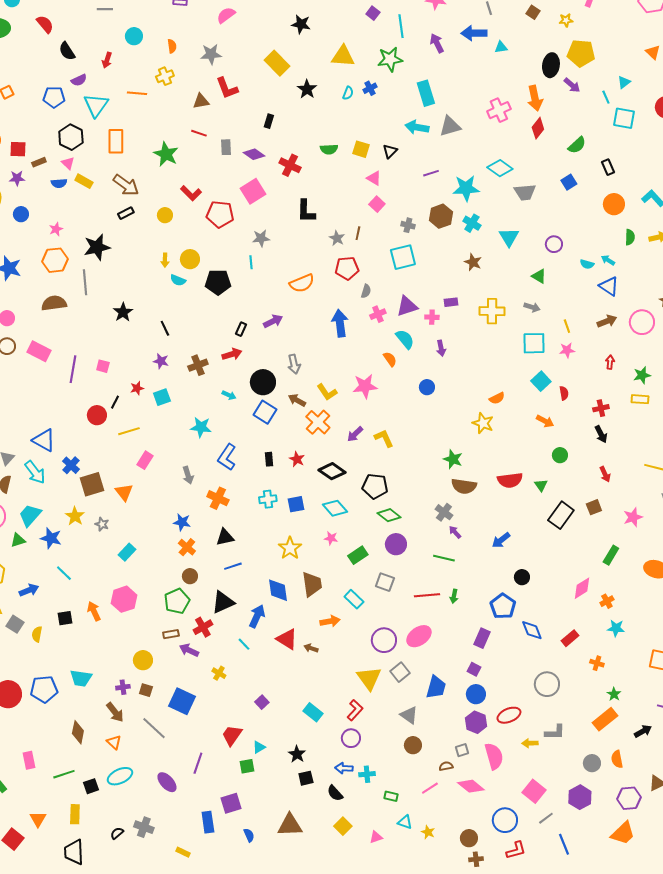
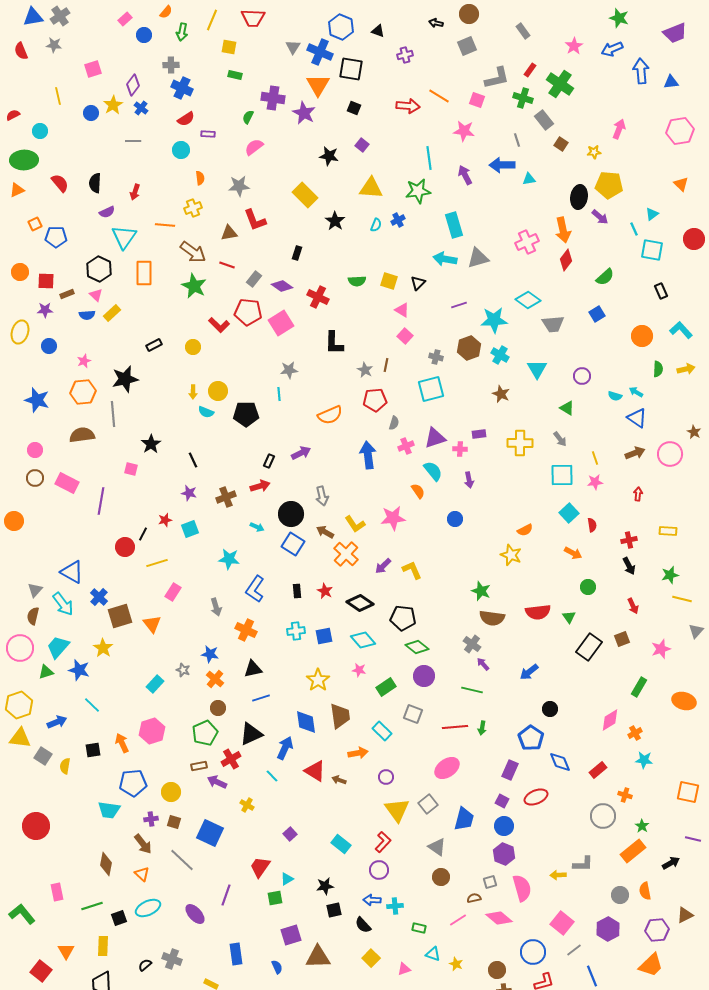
purple square: (373, 13) -> (362, 145), moved
red semicircle: (45, 24) -> (60, 183), moved
cyan circle: (134, 36) -> (181, 150), moved
black semicircle: (67, 51) -> (95, 183), turned 36
blue pentagon: (54, 97) -> (56, 237), moved
gray rectangle: (226, 147) -> (254, 279), turned 42
black rectangle: (608, 167) -> (661, 291), moved
yellow rectangle: (84, 181) -> (112, 313), turned -72
brown arrow: (126, 185) -> (193, 252), moved
red pentagon: (220, 214) -> (248, 312), moved
gray arrow: (532, 307) -> (560, 439), turned 35
pink square: (103, 366) -> (131, 469), moved
green star: (642, 375) -> (670, 575), moved
gray star: (102, 524) -> (183, 670), moved
purple circle: (384, 640) -> (386, 777), moved, size x0.6
gray circle: (547, 684) -> (603, 816), moved
blue pentagon: (44, 689) -> (133, 783), moved
red ellipse: (509, 715) -> (536, 797), moved
black star: (297, 754) -> (325, 886), turned 30
purple square: (231, 803) -> (291, 935), moved

